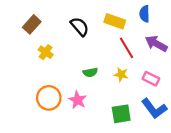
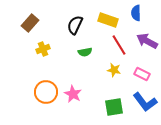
black semicircle: (80, 27) -> (75, 25), turned -114
yellow cross: (46, 52) -> (43, 49), turned 32
green semicircle: (90, 72) -> (85, 52), moved

